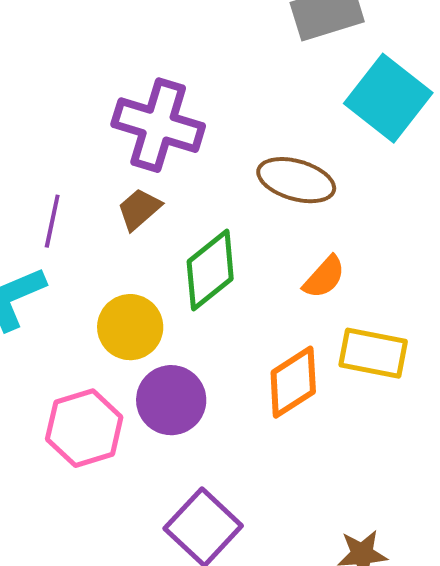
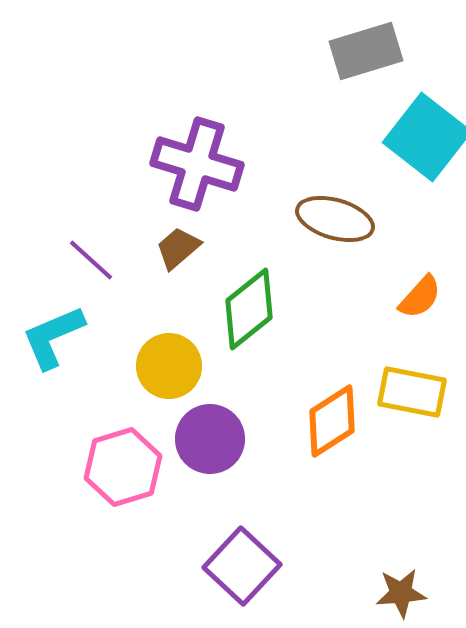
purple line: (52, 221) -> (91, 260), turned -60
orange semicircle: (324, 277) -> (420, 297), moved

